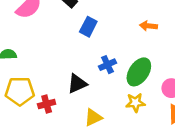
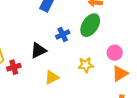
green ellipse: (139, 72) -> (90, 25), moved

